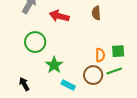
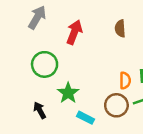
red arrow: (59, 16) -> (74, 32), turned 96
black arrow: (24, 84) -> (40, 110), moved

